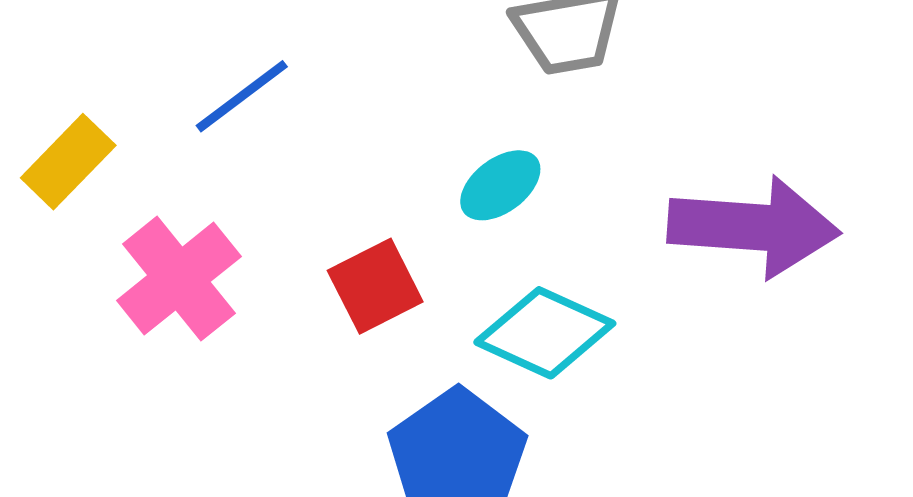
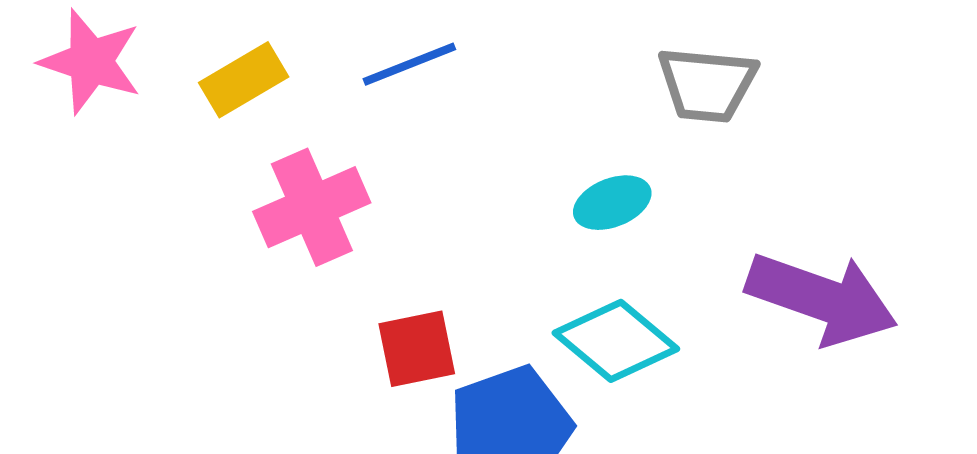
red square: (375, 286) -> (417, 349), moved

